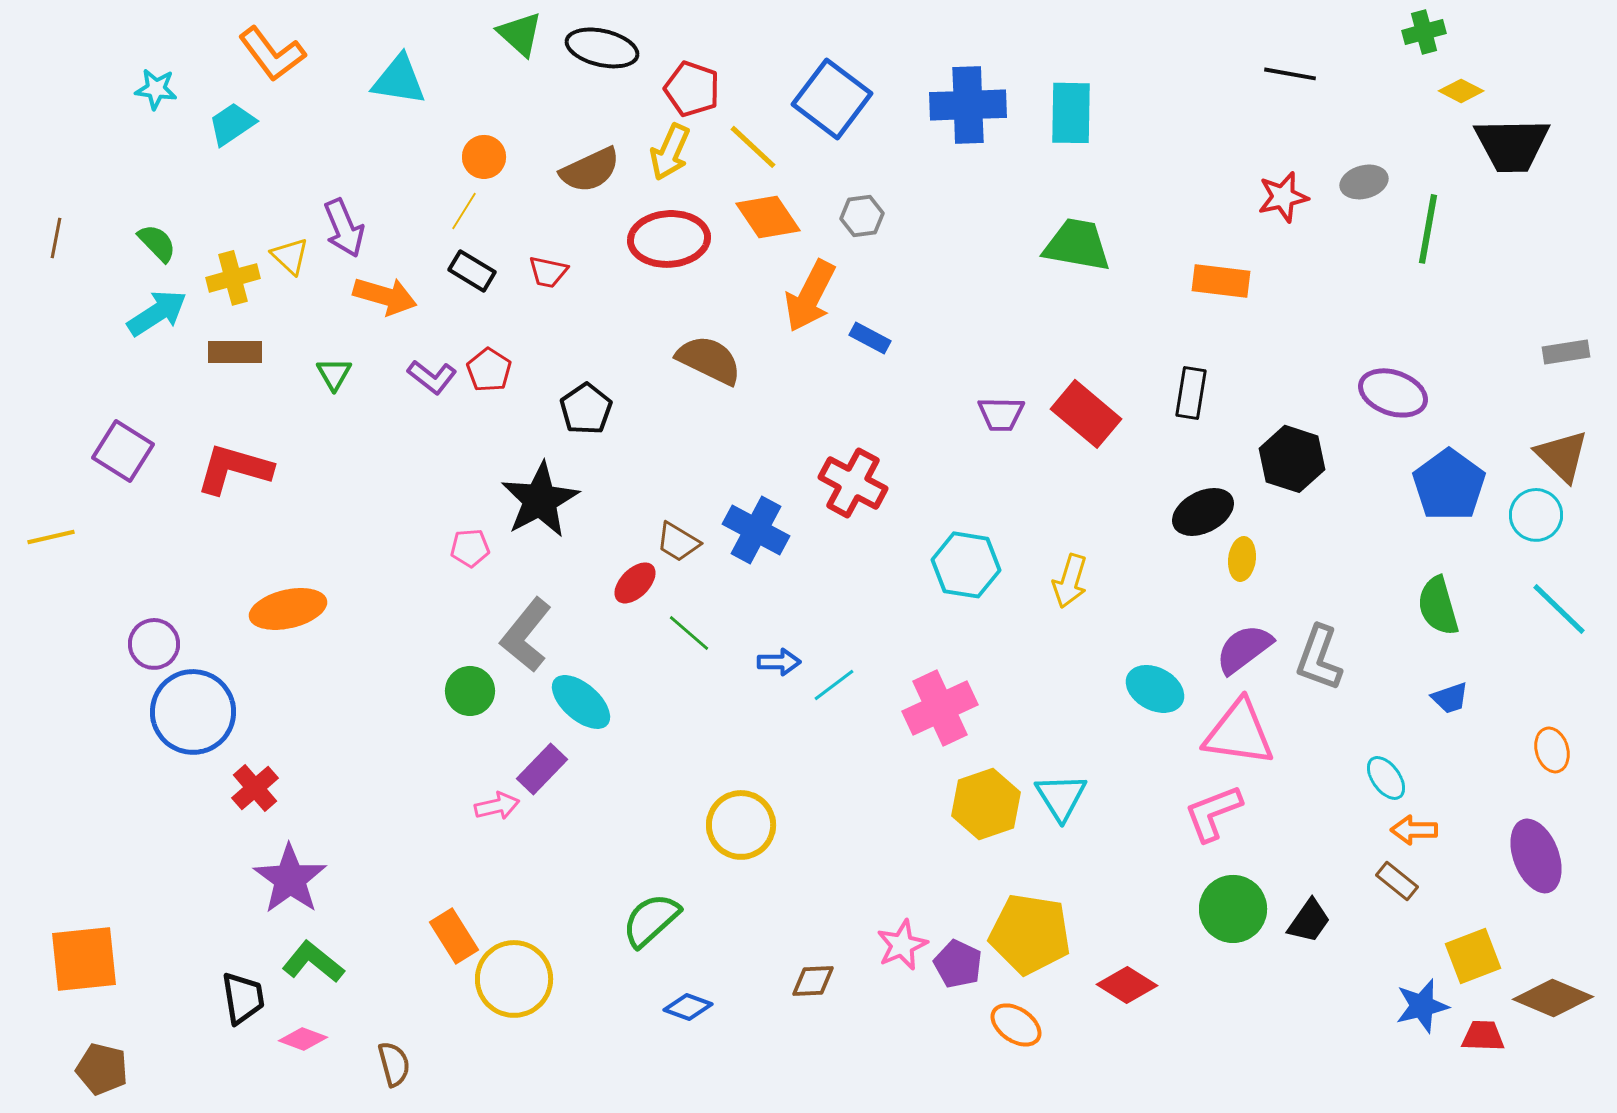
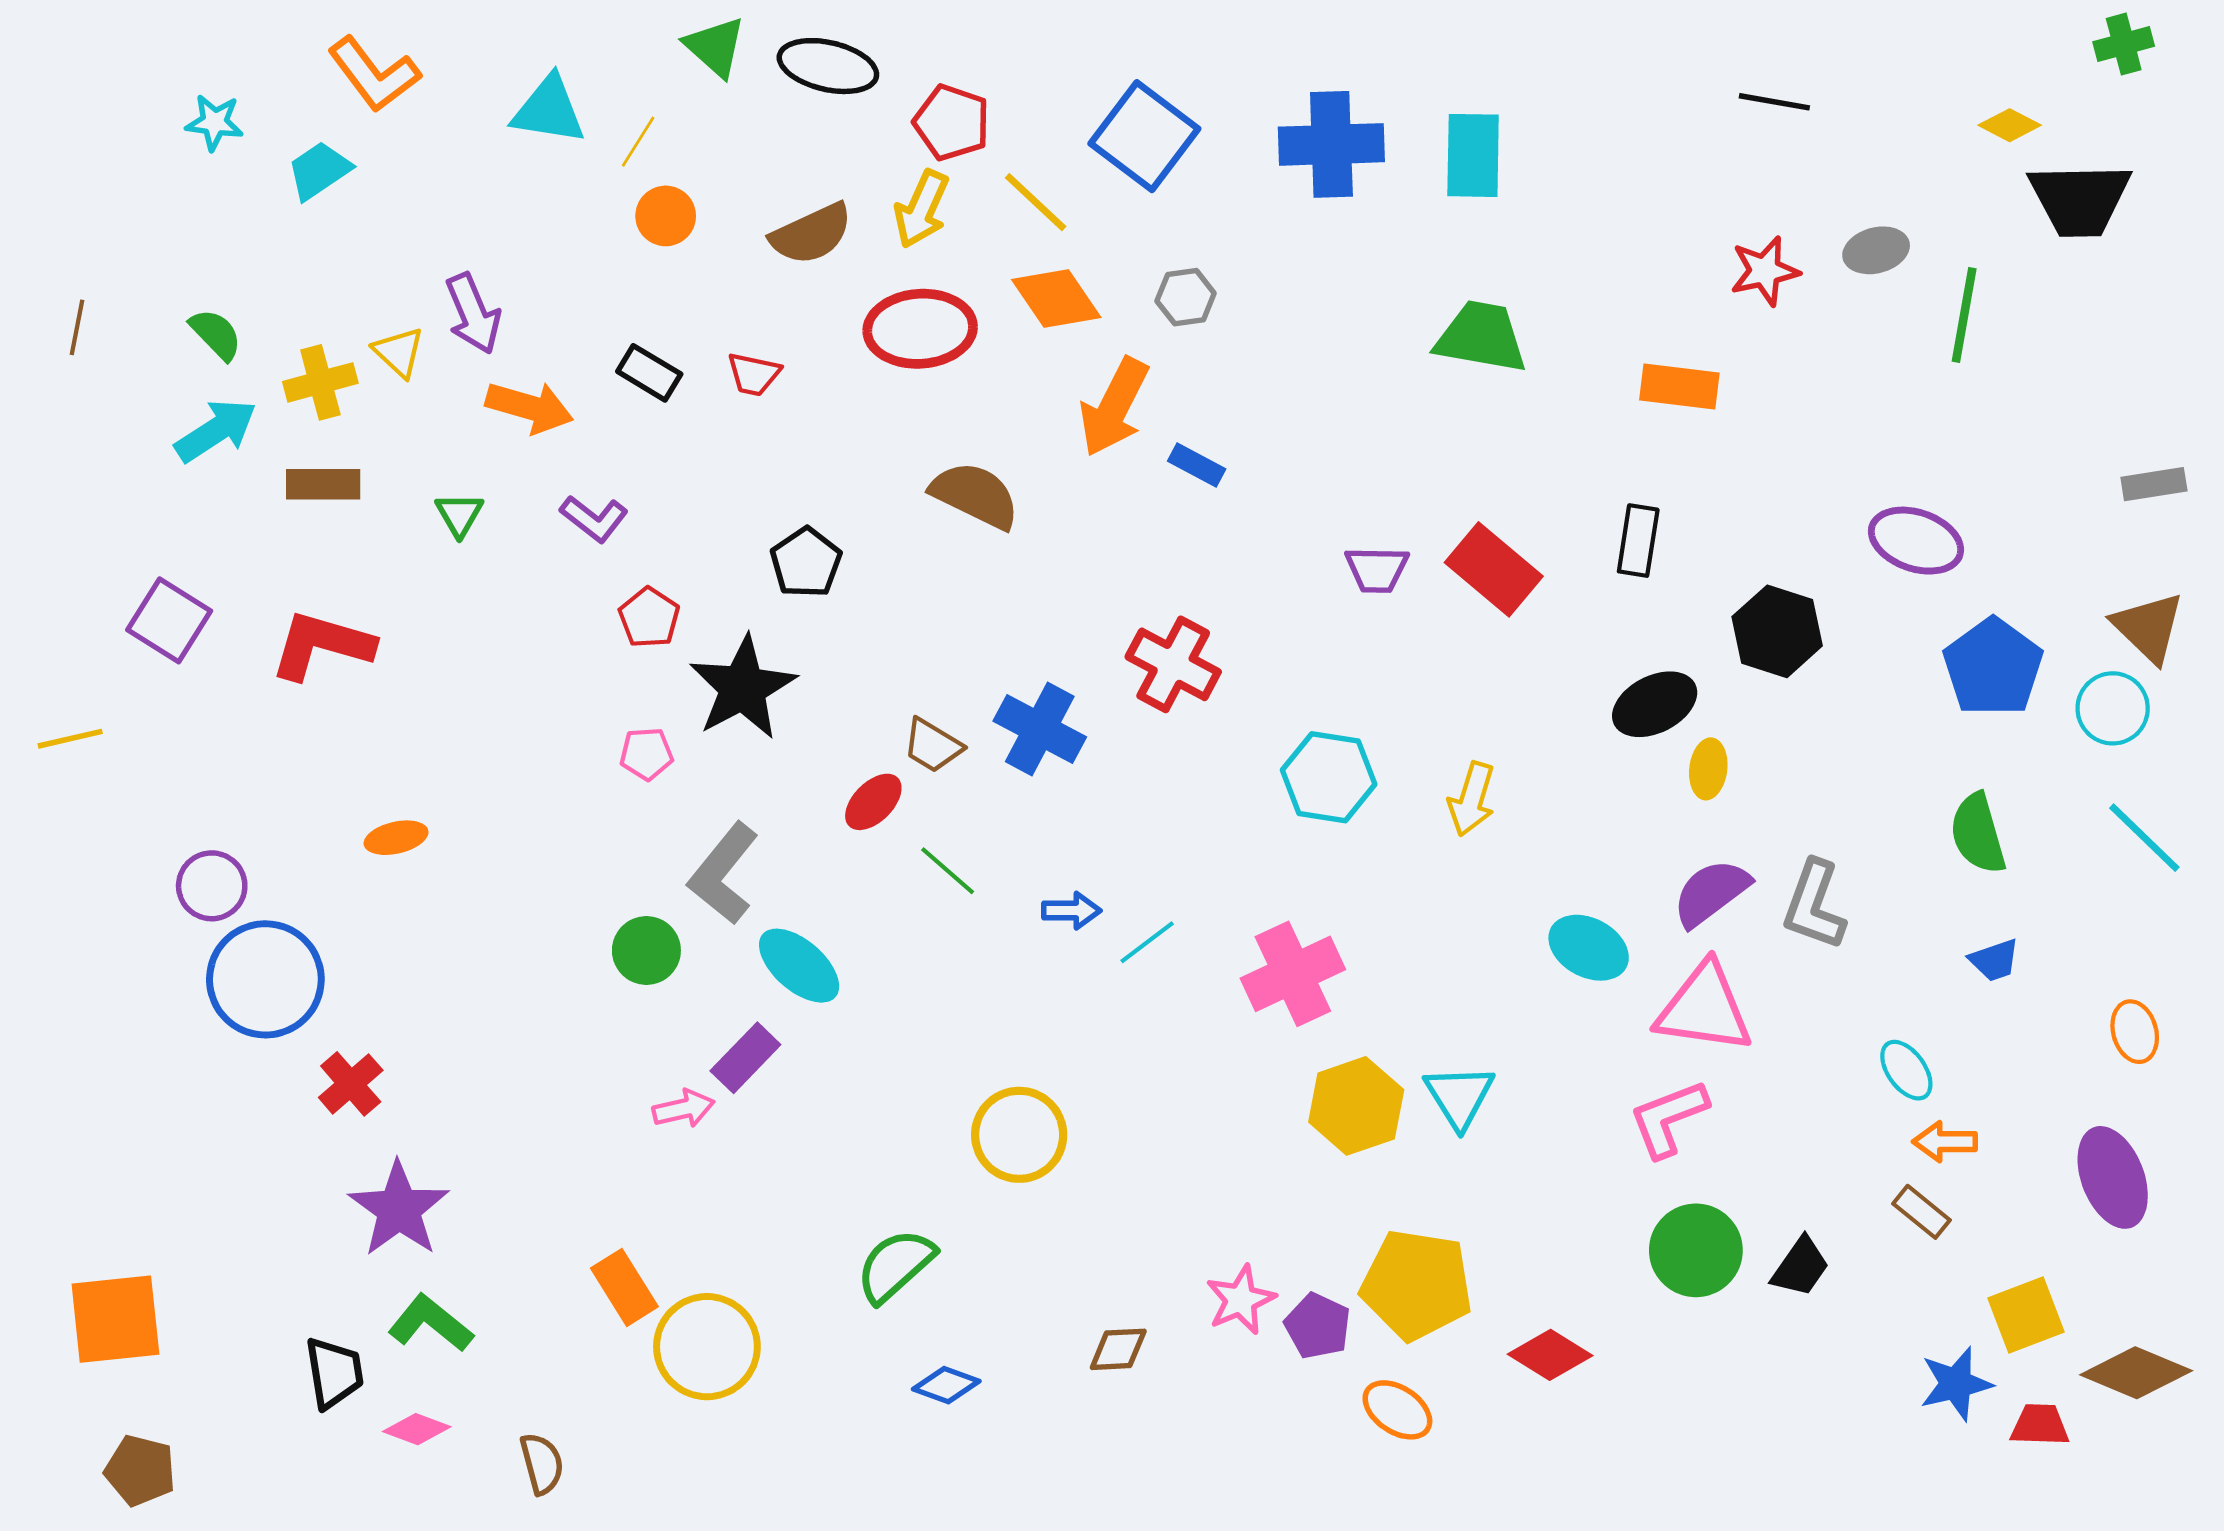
green cross: (1424, 32) -> (2124, 44), moved
yellow line: (464, 211) -> (638, 142), moved
red pentagon: (489, 370) -> (649, 618), moved
orange ellipse: (288, 609) -> (396, 838), size x0.6

